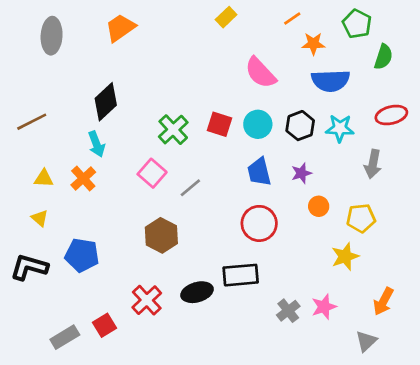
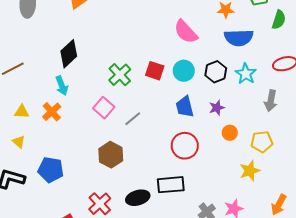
cyan star: (340, 128) -> (246, 74), turned 30

